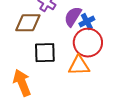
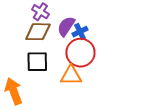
brown diamond: (28, 23) -> (38, 32), moved

